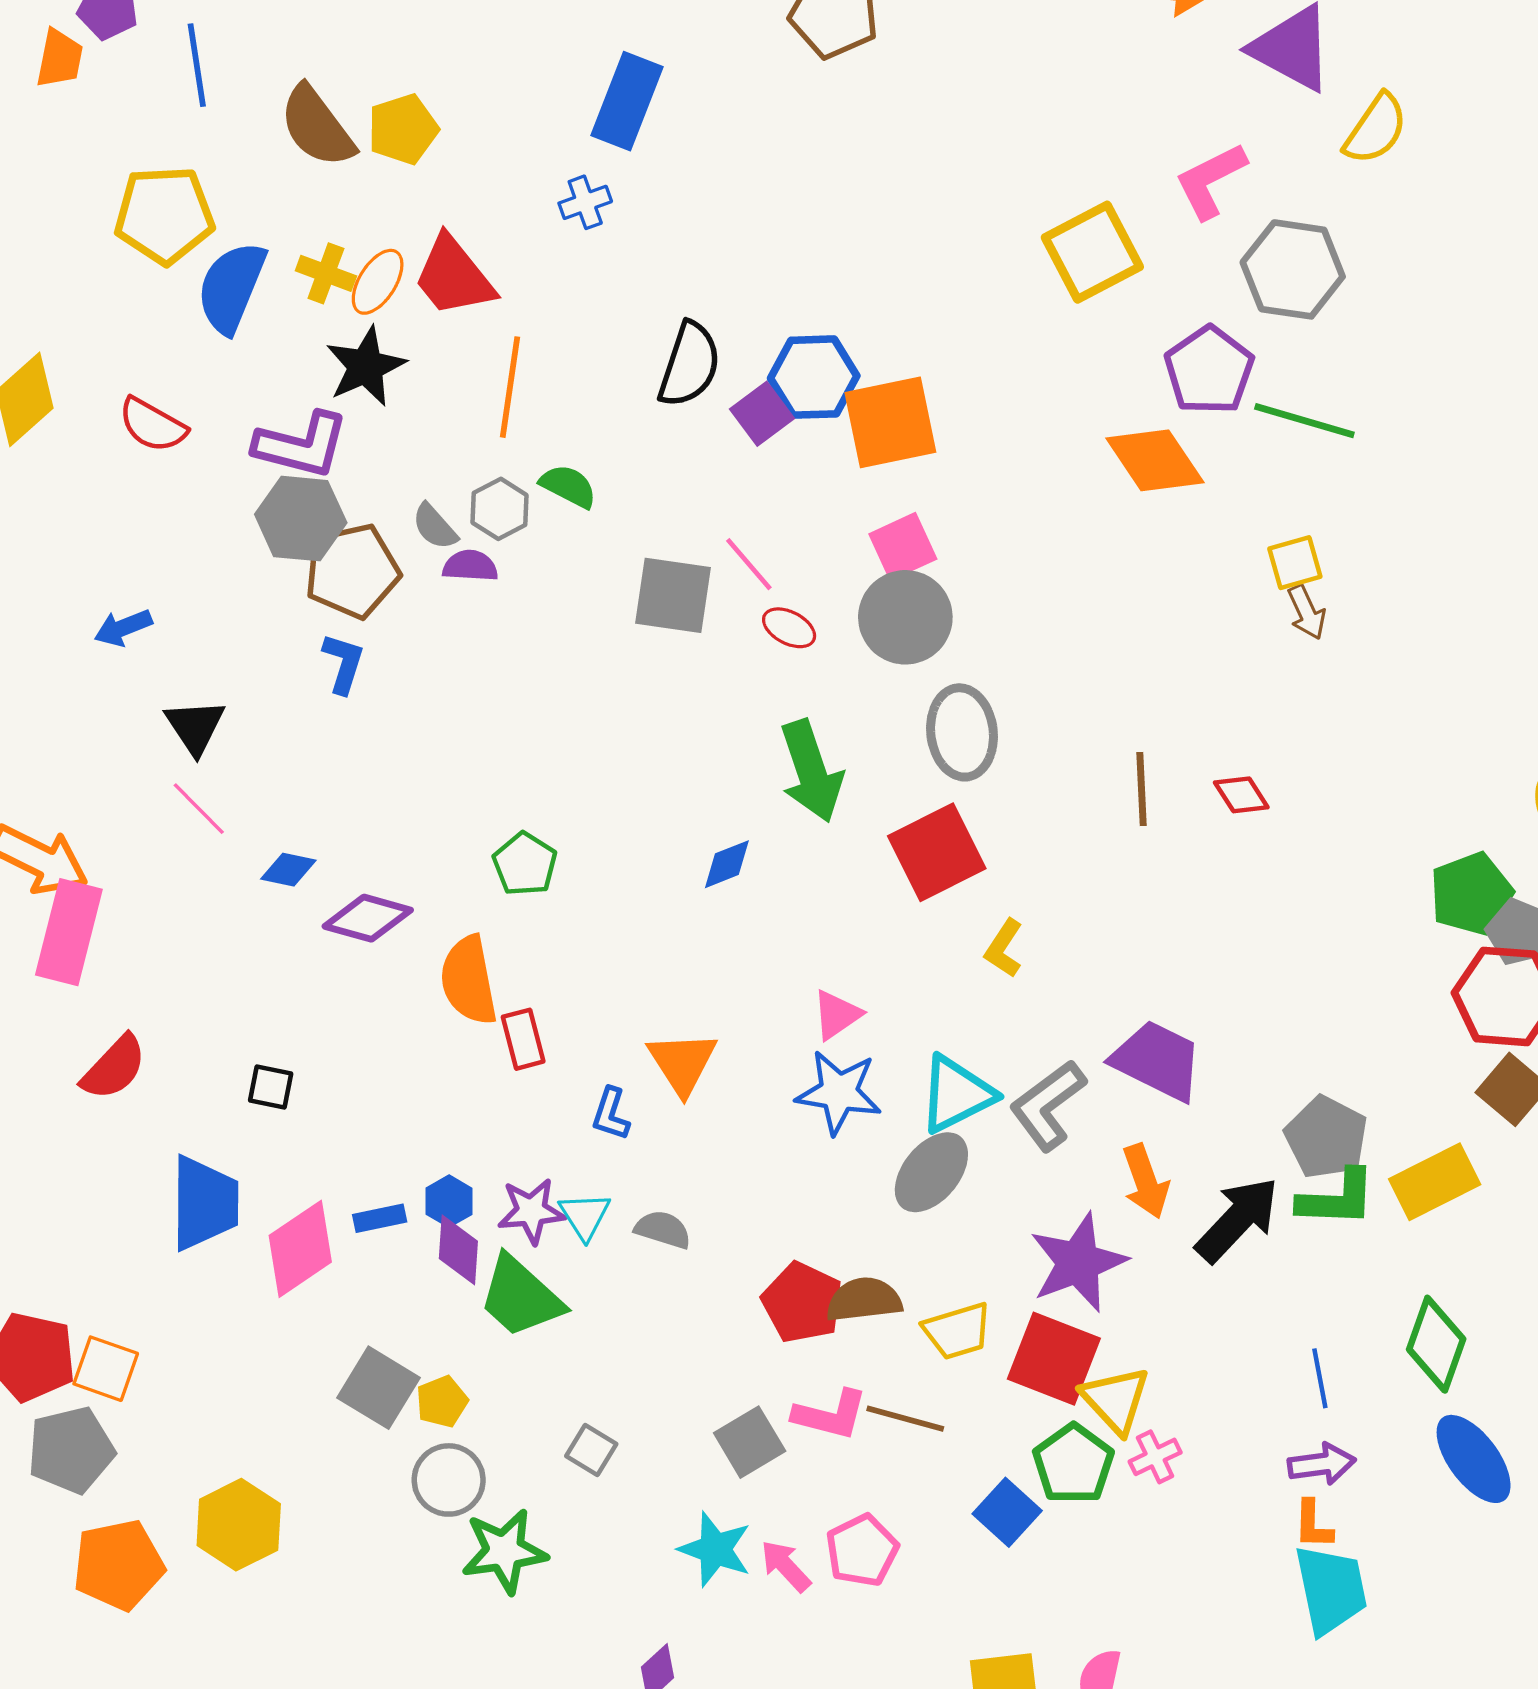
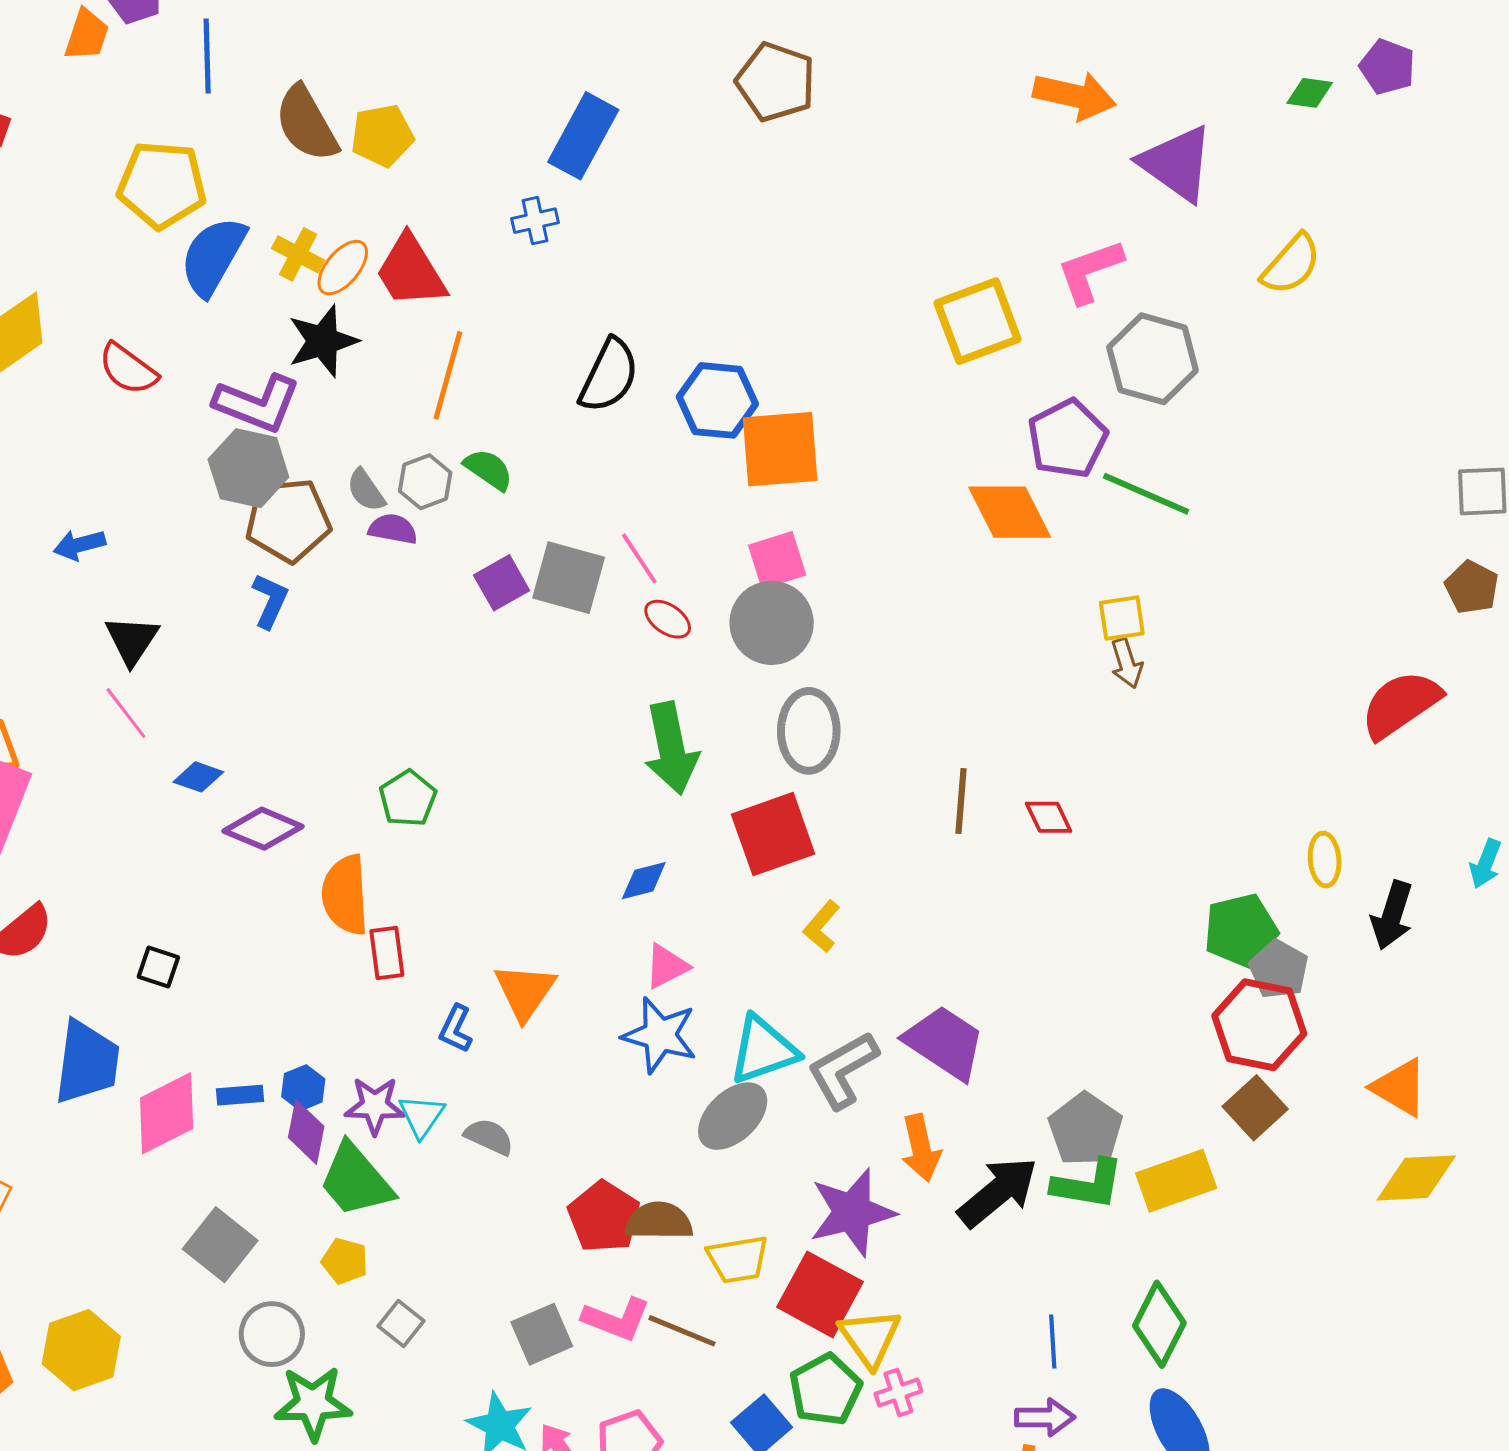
yellow semicircle: (1376, 129) -> (1291, 264), moved
purple square: (762, 414) -> (502, 583), moved
blue diamond: (727, 864) -> (644, 881), moved
yellow pentagon: (442, 1402) -> (345, 1261), moved, turned 30

